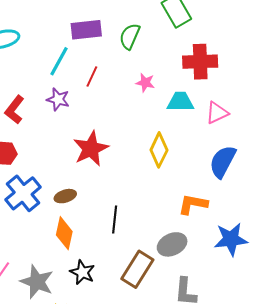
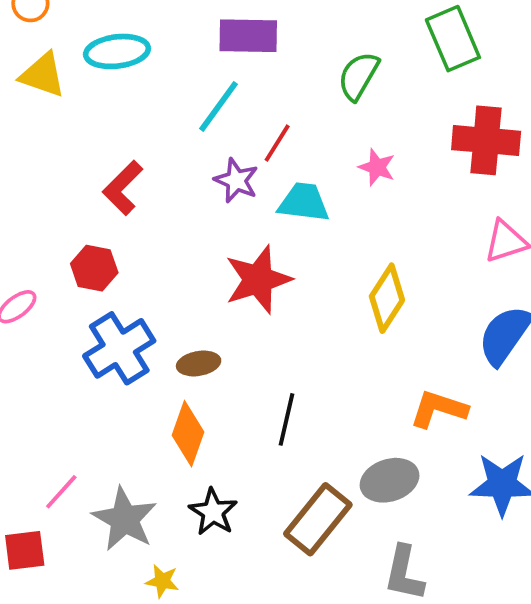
purple rectangle: (86, 30) -> (248, 36), moved
purple star: (58, 99) -> (236, 180), moved
cyan trapezoid: (180, 102) -> (304, 202), moved

